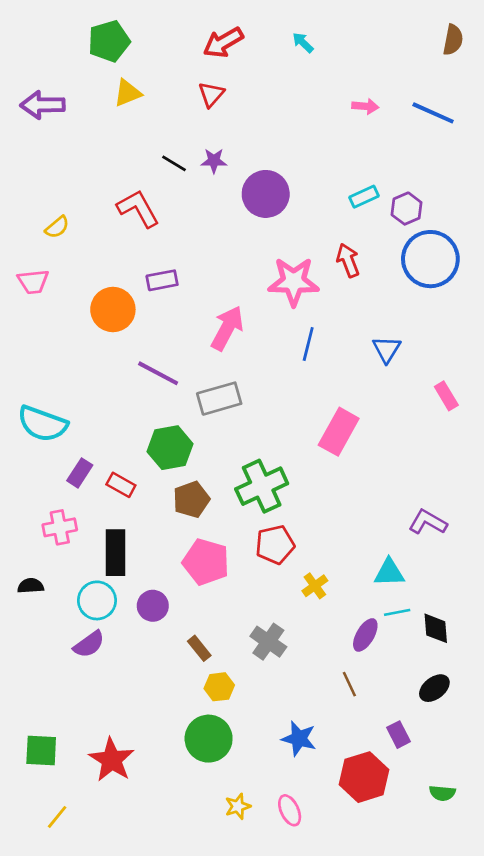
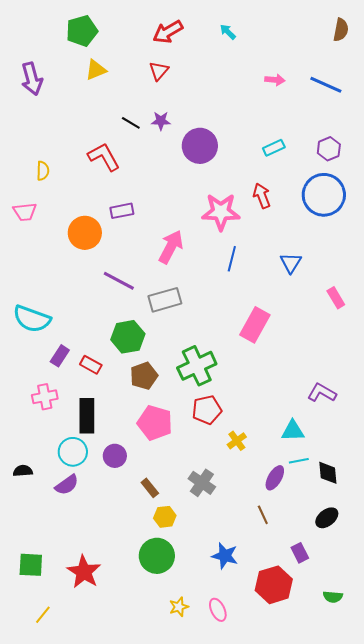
purple arrow: (43, 105) -> (32, 79), turned -104
purple hexagon: (406, 209) -> (329, 149), moved
yellow semicircle: (57, 227) -> (43, 171), turned -48
black semicircle: (31, 586) -> (23, 471), moved

